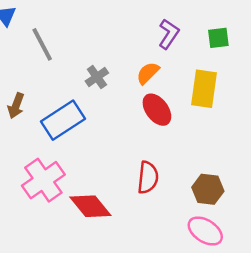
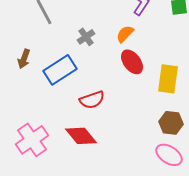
yellow rectangle: (204, 89) -> (168, 79), moved
red semicircle: (148, 177) -> (92, 100), moved, turned 65
pink cross: (43, 180) -> (32, 140), moved

